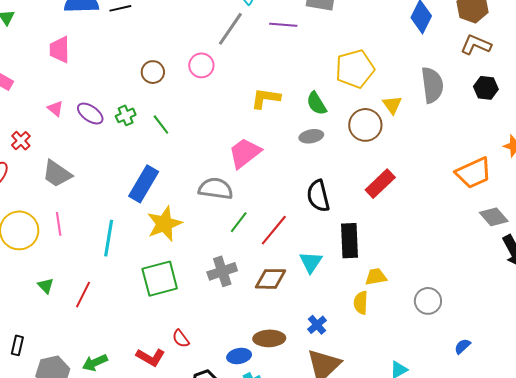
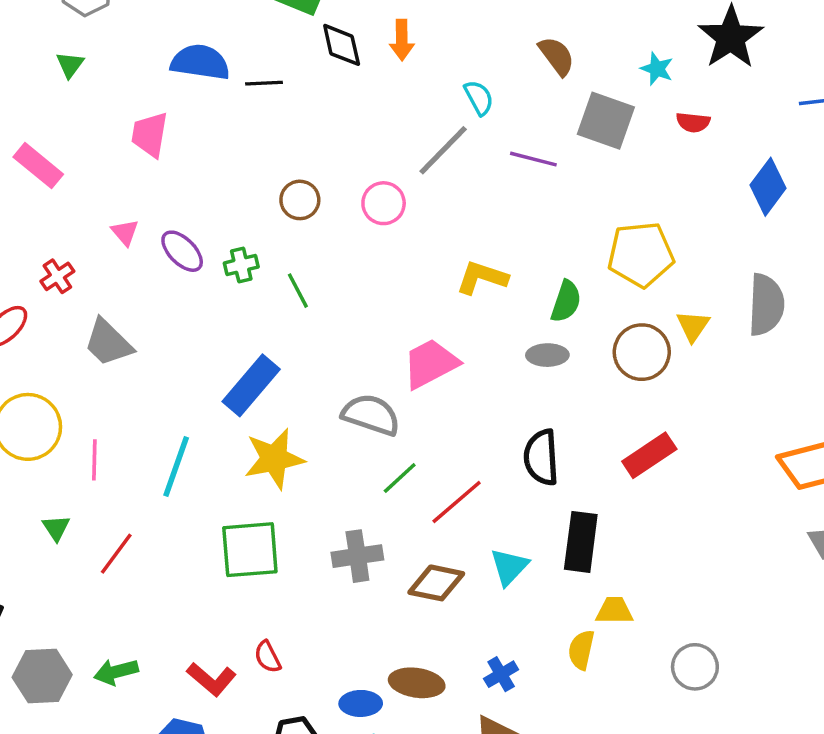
green semicircle: (317, 103) -> (566, 301), turned -140
pink line: (59, 224) -> (94, 460), moved

